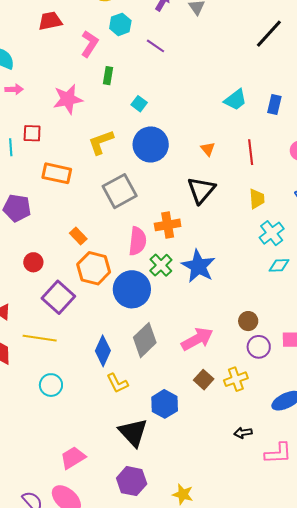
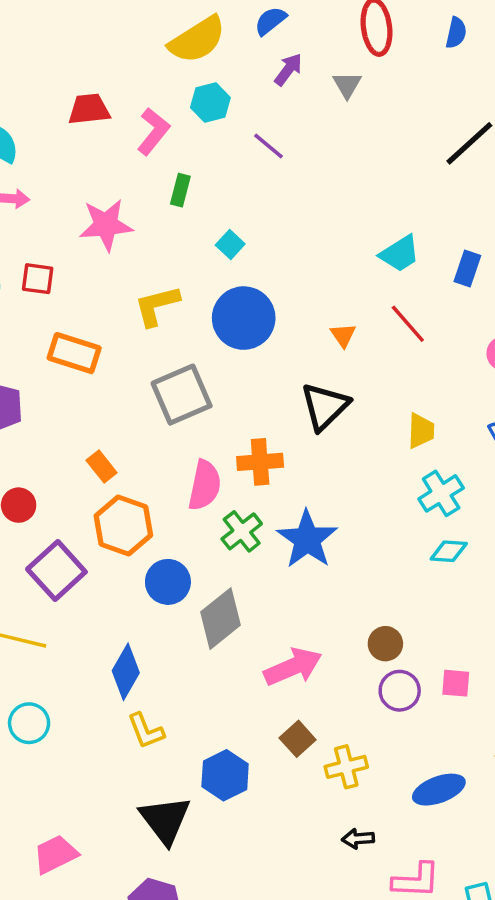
red trapezoid: (50, 21) -> (89, 109), moved
red line: (251, 152) -> (408, 324), moved, turned -40
blue circle: (132, 289) -> (168, 582), moved, size x0.7
gray diamond: (145, 340) -> (221, 619), moved
yellow cross: (236, 379) -> (346, 767), moved

